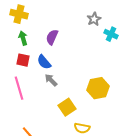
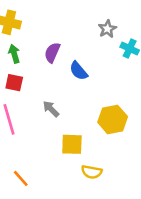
blue semicircle: (44, 62) -> (78, 71), moved
yellow square: (67, 107) -> (72, 144), turned 36

